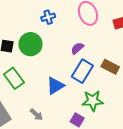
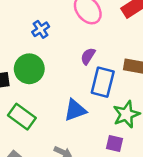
blue triangle: (55, 86) -> (75, 110), turned 30

